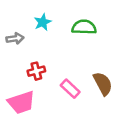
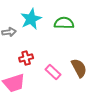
cyan star: (43, 22) -> (31, 19), size x1.5

